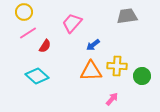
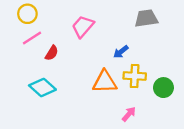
blue arrow: (93, 45) -> (121, 52), moved

